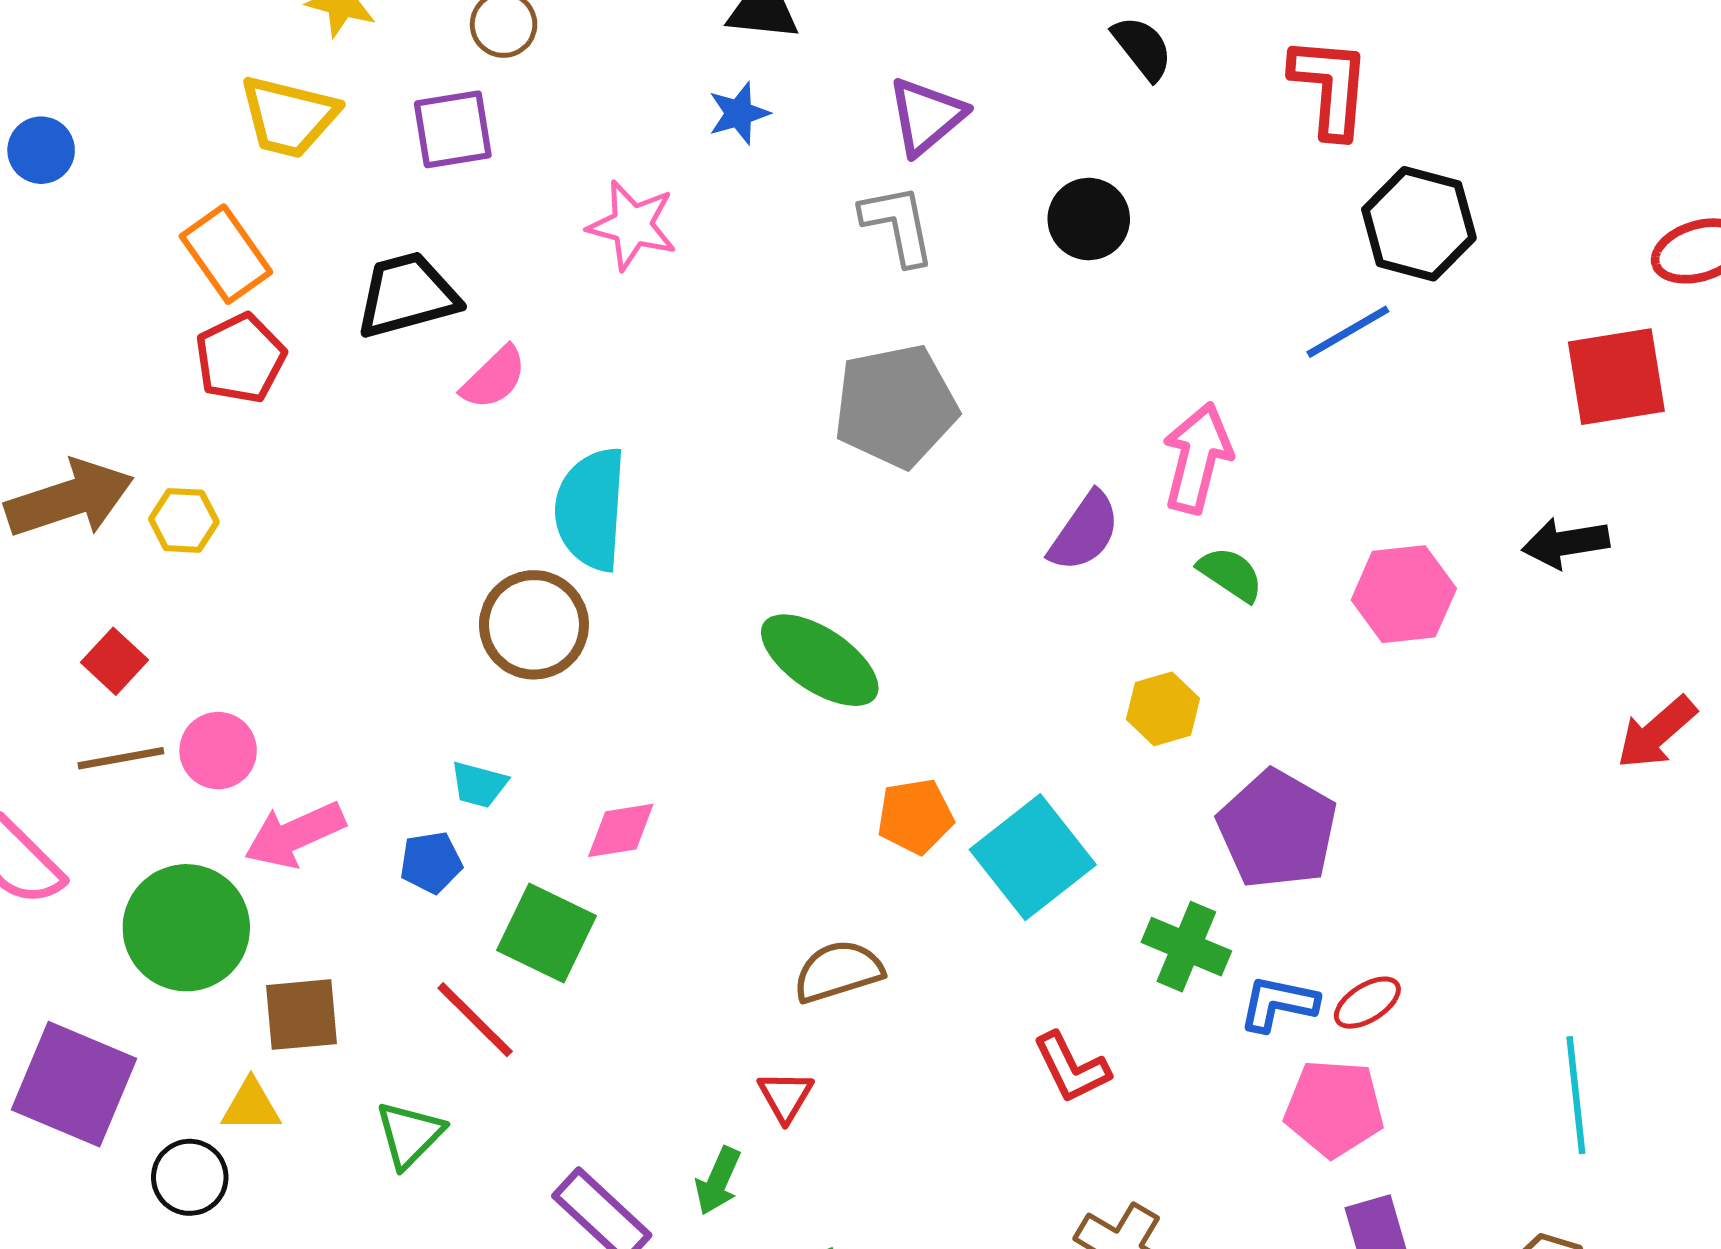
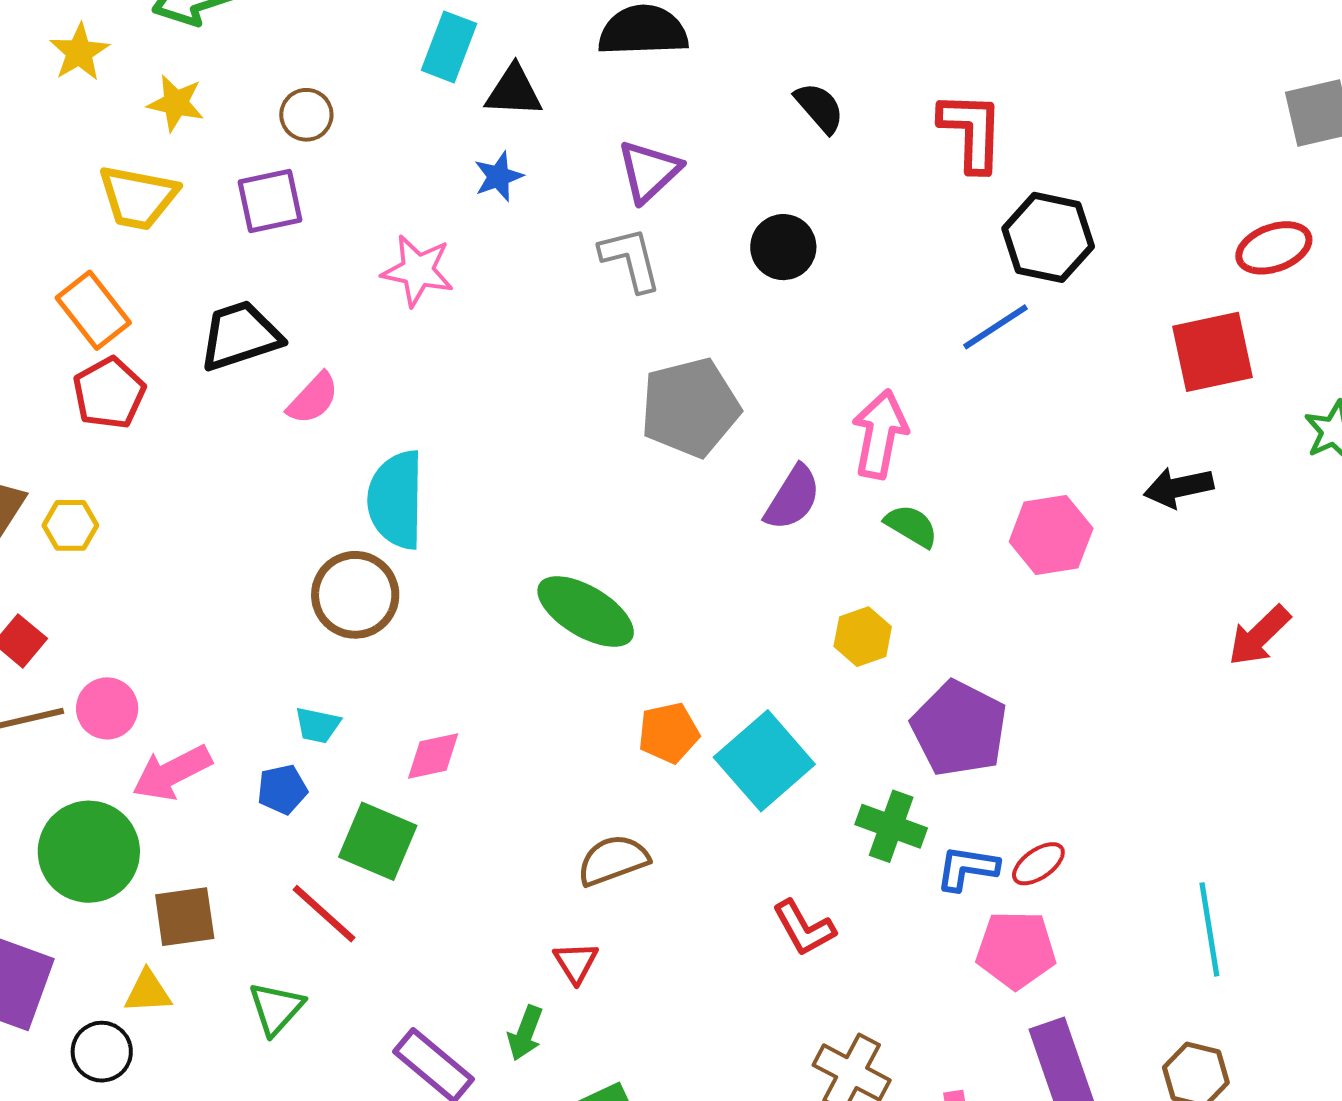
gray pentagon: (896, 406) -> (690, 408), moved

